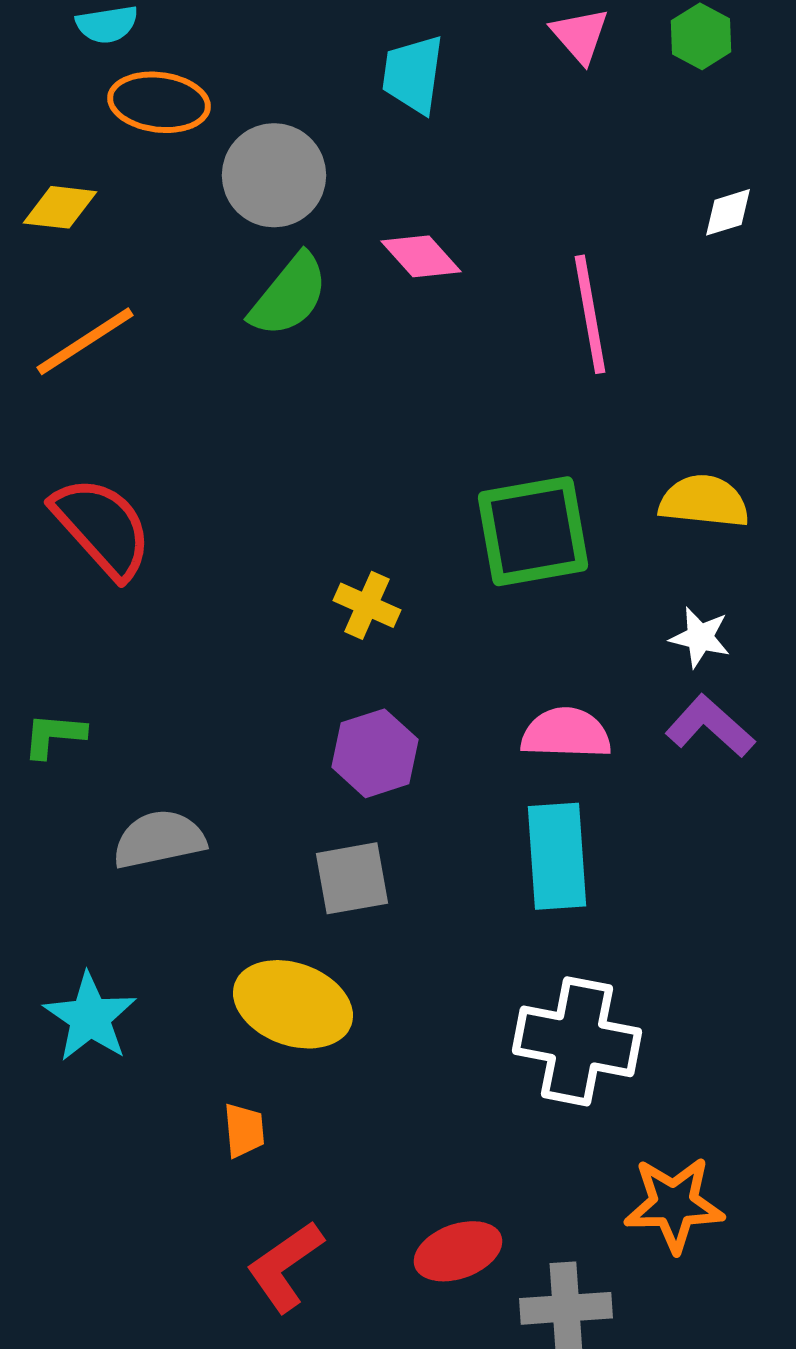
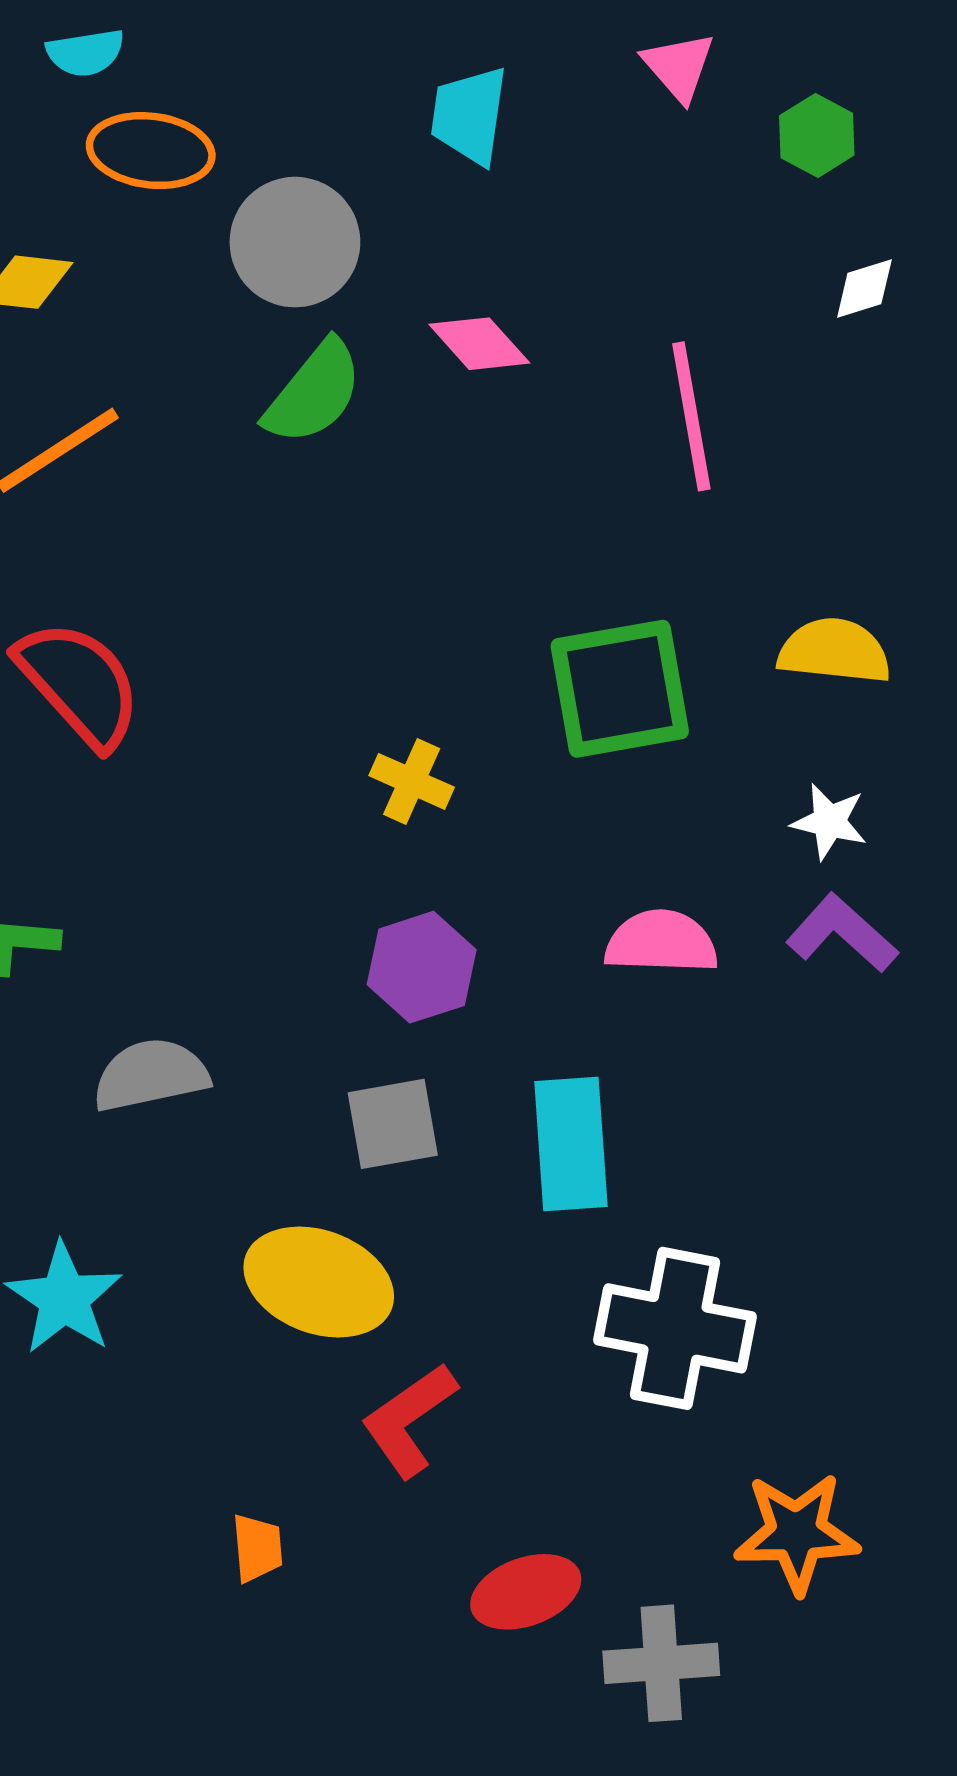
green hexagon: (701, 36) -> (817, 135), moved
cyan rectangle: (557, 856) -> (571, 1144), moved
orange trapezoid: (244, 1130) -> (257, 1548), moved
red L-shape: (285, 1266) -> (409, 1420), moved

